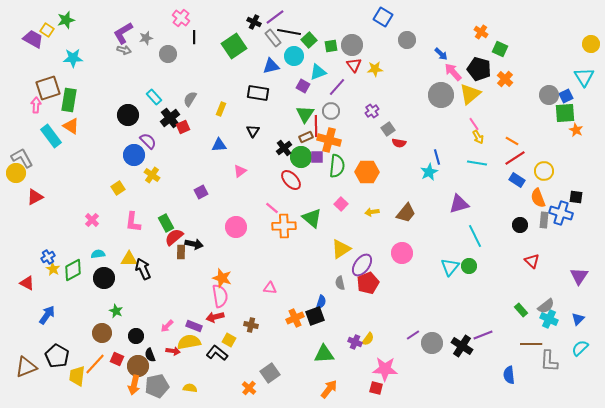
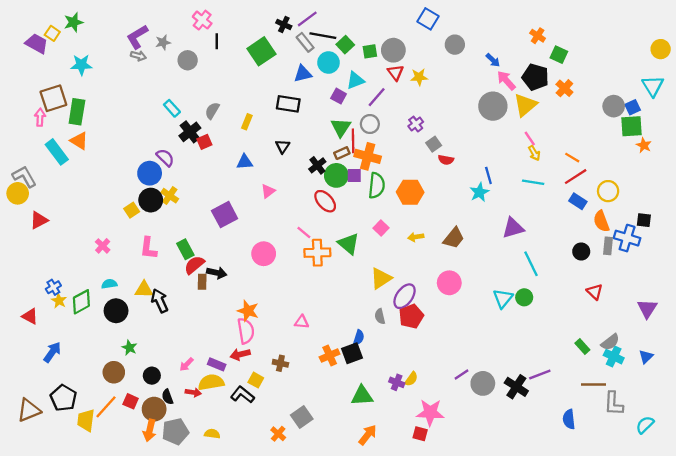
black circle: (128, 115) -> (151, 200), moved
purple square: (201, 192) -> (225, 215), size x1.6
cyan semicircle: (580, 348) -> (645, 425), moved

